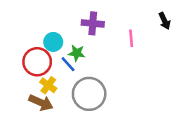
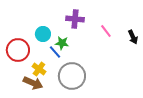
black arrow: (165, 21) -> (133, 37), moved
pink line: (131, 38) -> (106, 31), turned -32
red circle: (37, 62) -> (18, 50), moved

